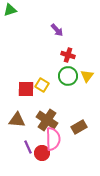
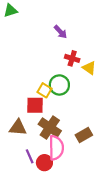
green circle: (68, 76) -> (59, 85), moved
yellow triangle: (87, 76) -> (89, 68), moved, turned -32
red square: (26, 89) -> (35, 105), moved

